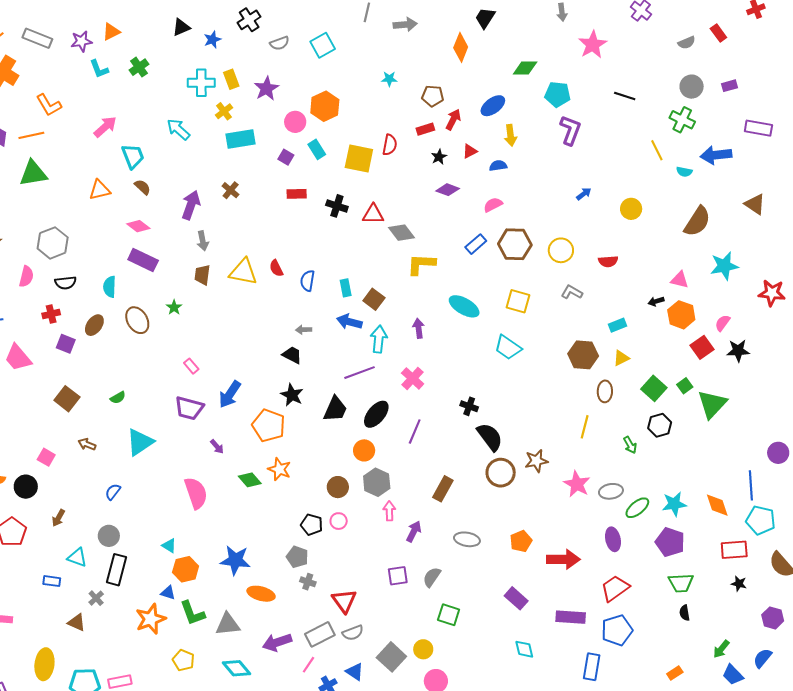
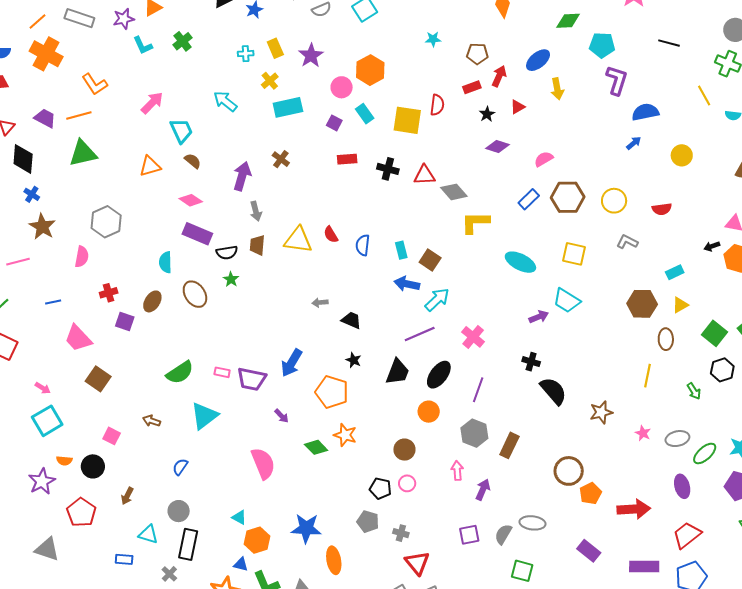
cyan cross: (201, 83) -> (246, 54), size x0.6
blue semicircle: (498, 166) -> (645, 112), moved, size x1.5
black semicircle: (65, 283) -> (227, 253), moved
purple arrow: (419, 328) -> (539, 317), moved, turned 78
gray arrow: (304, 330) -> (320, 303), moved
cyan arrow: (379, 339) -> (437, 300), turned 44
pink rectangle: (191, 366) -> (222, 372), moved, turned -35
black star: (292, 395) -> (353, 360), size x0.7
green semicircle: (118, 398) -> (180, 373), size x1.8
brown square: (67, 399) -> (98, 379), moved
brown circle: (501, 473) -> (569, 471), moved
gray hexagon: (377, 482) -> (474, 433), moved
pink star: (577, 484) -> (643, 433), size x0.6
gray ellipse: (467, 539) -> (532, 523), moved
gray cross: (308, 582) -> (401, 533), moved
orange ellipse: (261, 594) -> (334, 560), turned 68

